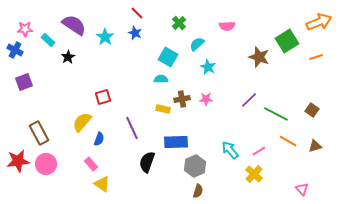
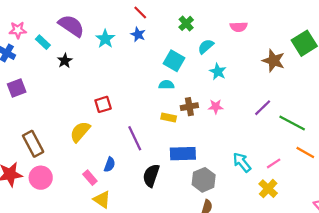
blue semicircle: (99, 139) -> (110, 165), moved

